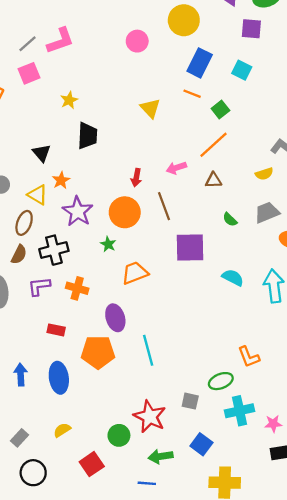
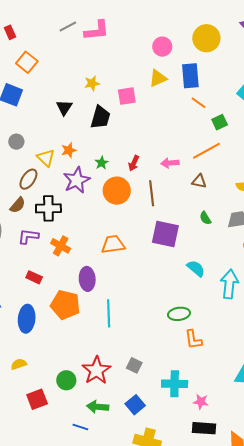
blue rectangle: (200, 63) -> (190, 76), moved, turned -45
pink square: (29, 73) -> (127, 96), moved
yellow triangle: (150, 108) -> (158, 78), moved, turned 36
black triangle: (42, 153) -> (64, 108), moved
green star: (108, 244) -> (102, 163), moved
green ellipse: (221, 381) -> (179, 314), moved

